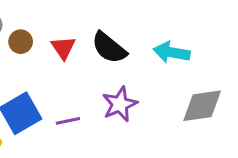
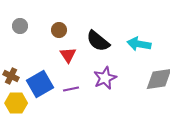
brown circle: (21, 42) -> (59, 30), moved
red triangle: (63, 48) -> (68, 55), moved

